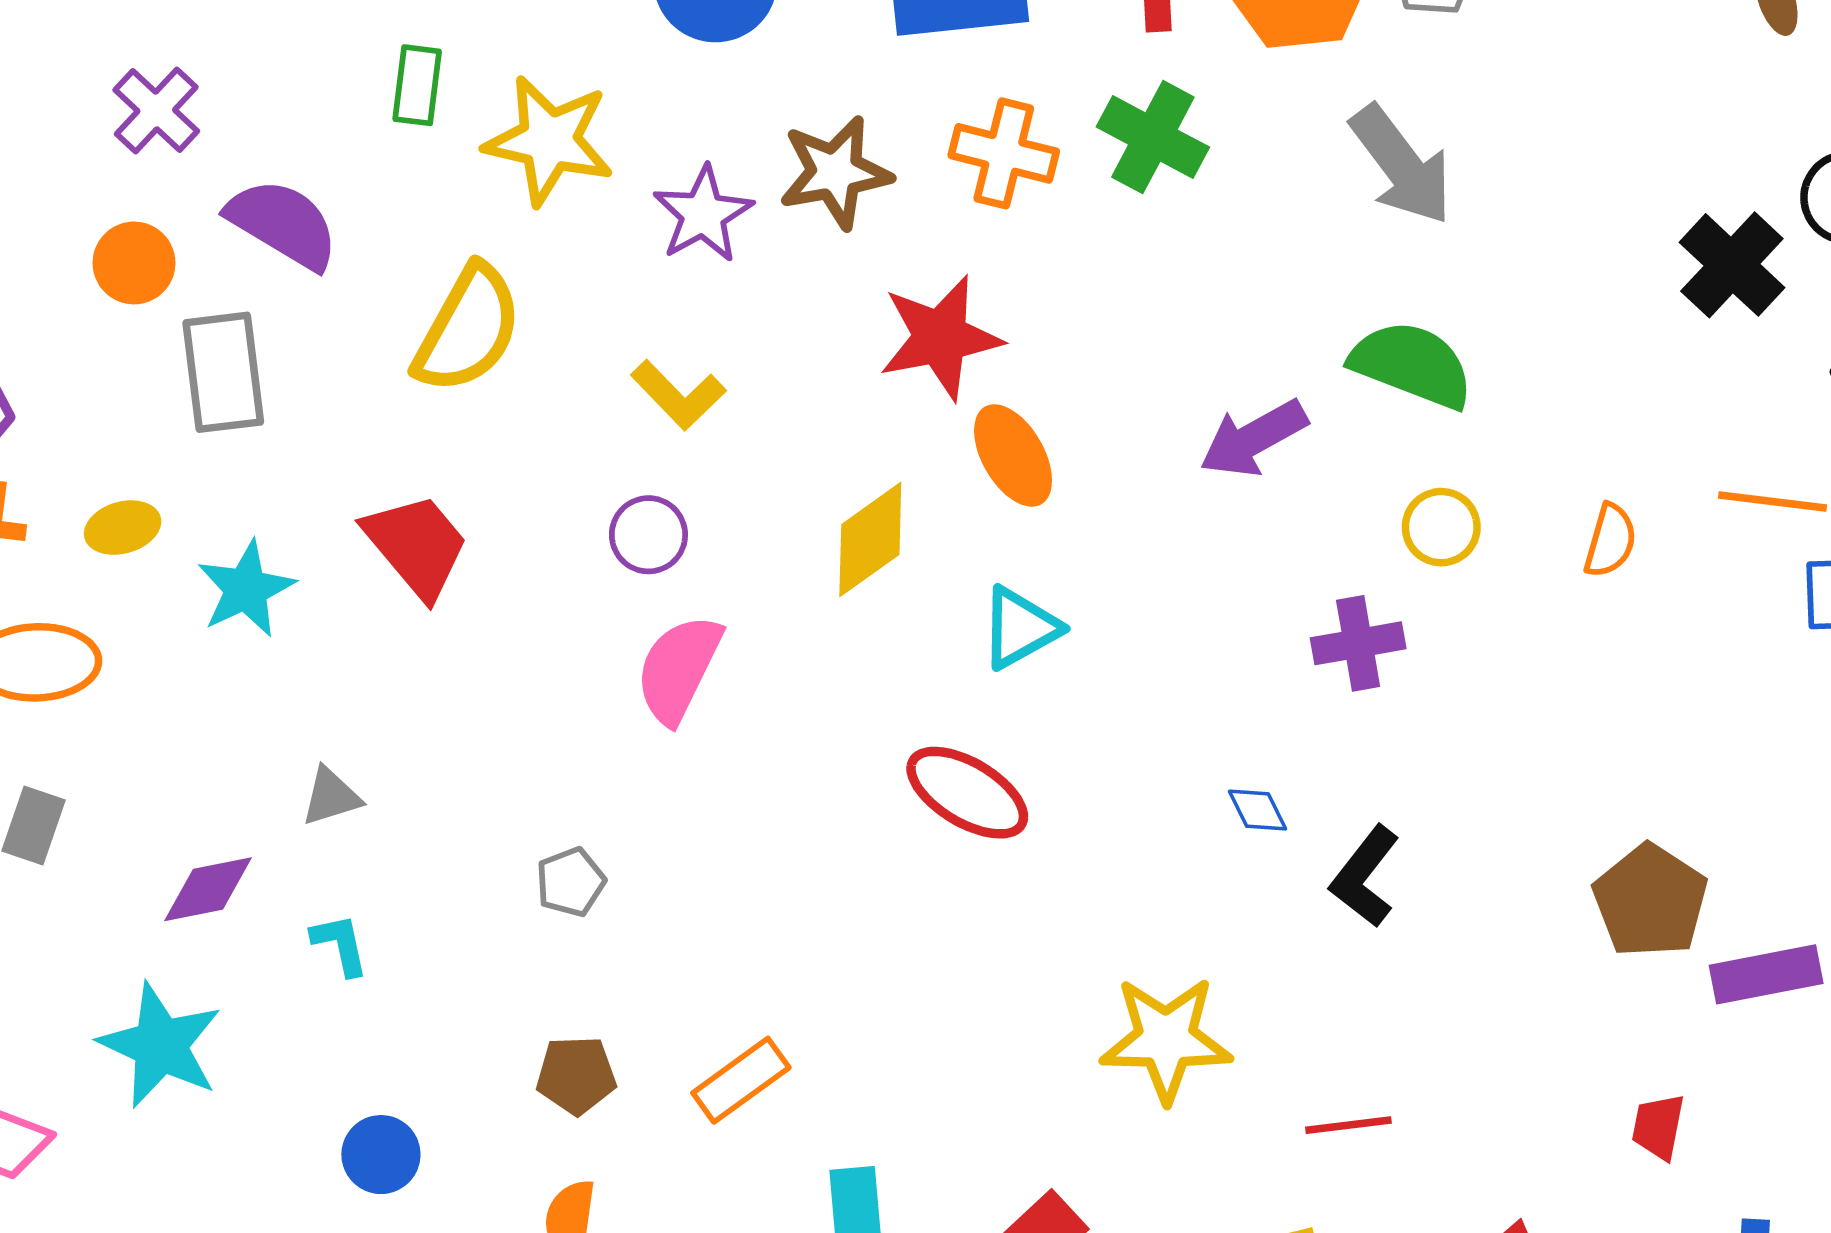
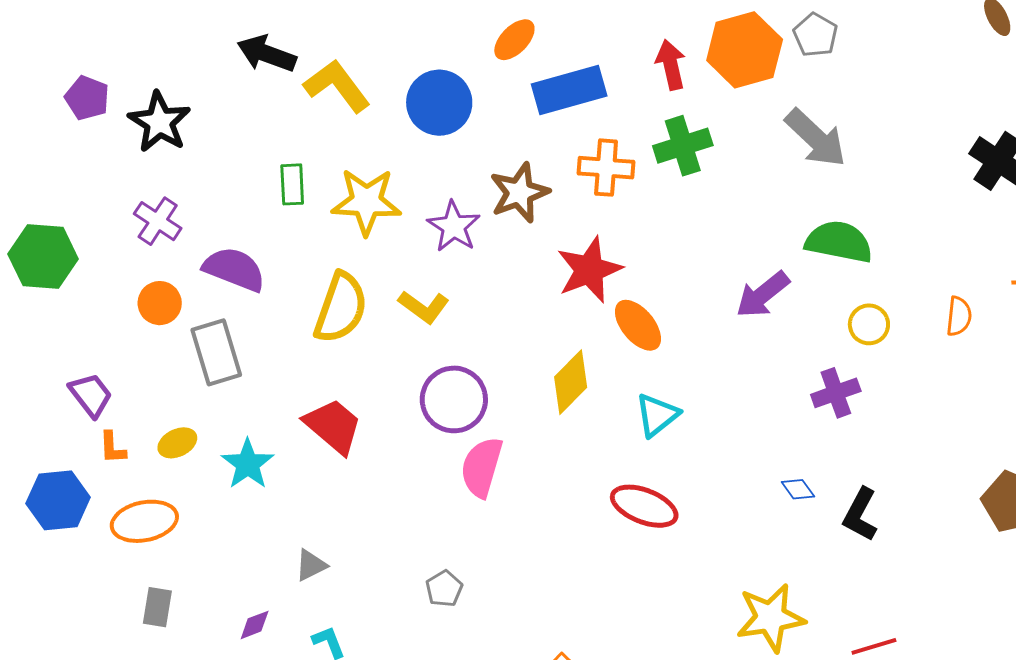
green cross: (1153, 137) -> (683, 146), turned -36
yellow L-shape: (678, 395) -> (424, 307), moved
purple circle: (648, 535) -> (454, 399), size x1.6
purple diamond: (208, 889) -> (255, 625), size x0.7

